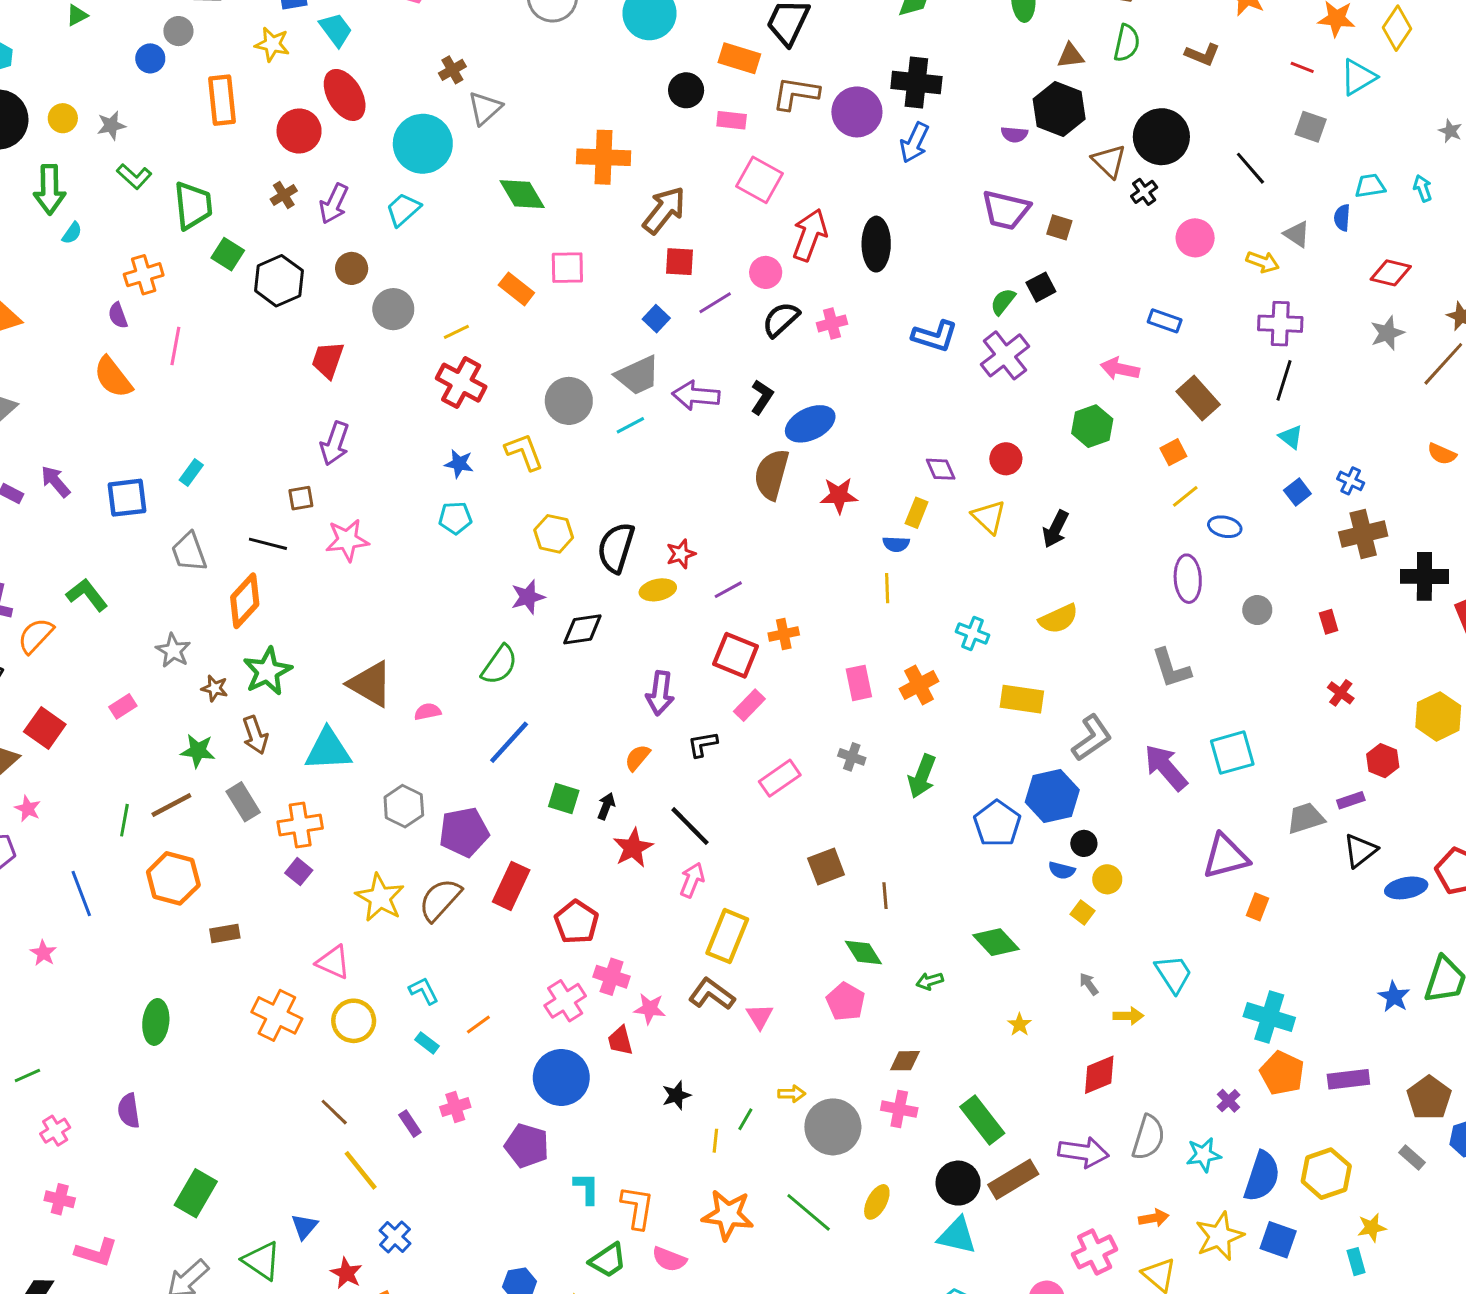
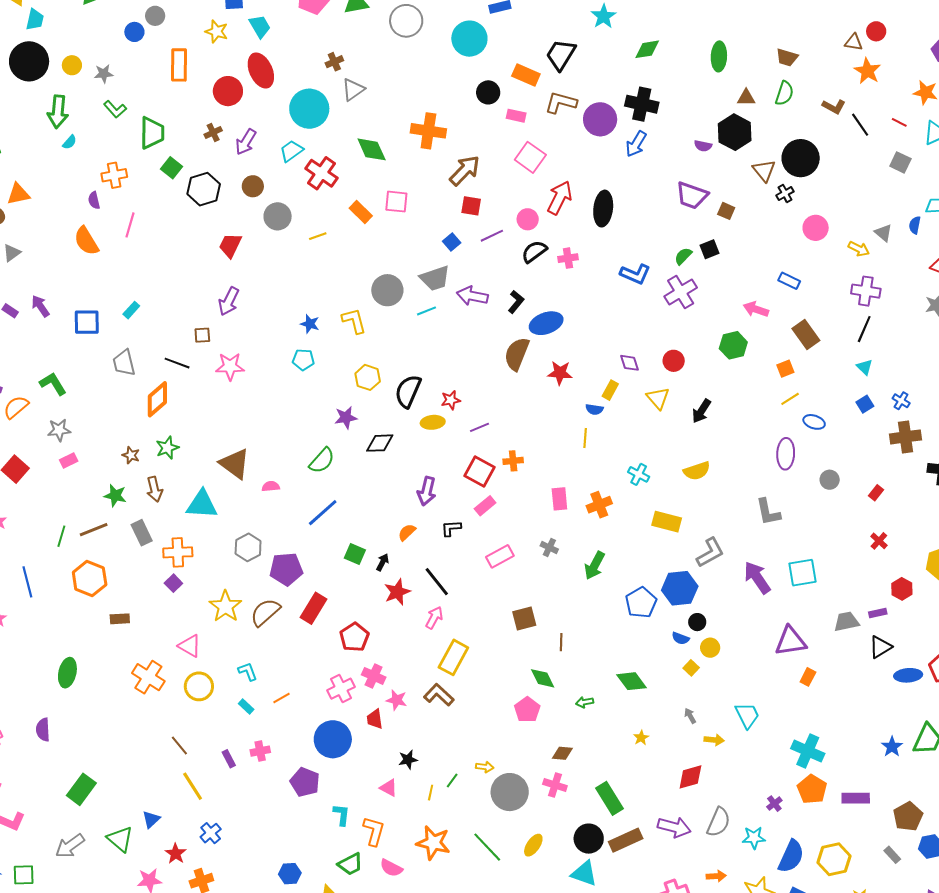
black line: (1250, 168) -> (860, 125), moved
red cross: (461, 383) -> (321, 173), moved
red rectangle: (1329, 622) -> (876, 493), turned 49
gray star: (173, 651) -> (59, 430), moved, turned 30
green star: (267, 671) -> (167, 448), size x0.7
pink triangle: (760, 1016) -> (389, 788), moved, turned -36

